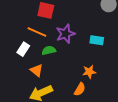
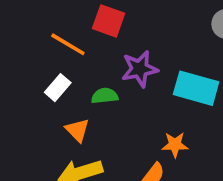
orange line: (37, 32) -> (68, 44), moved
cyan rectangle: (97, 40) -> (196, 88), size x1.6

